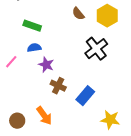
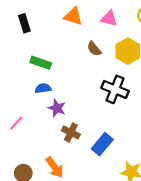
black cross: (96, 49) -> (115, 89), turned -30
pink line: (11, 62) -> (16, 123), moved

